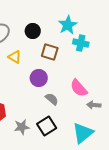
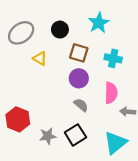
cyan cross: (81, 43) -> (113, 58), moved
purple circle: (39, 78) -> (79, 78), moved
pink semicircle: (79, 88) -> (111, 93), turned -138

